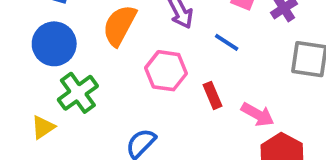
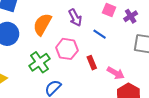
green cross: (78, 93) -> (39, 62), moved

